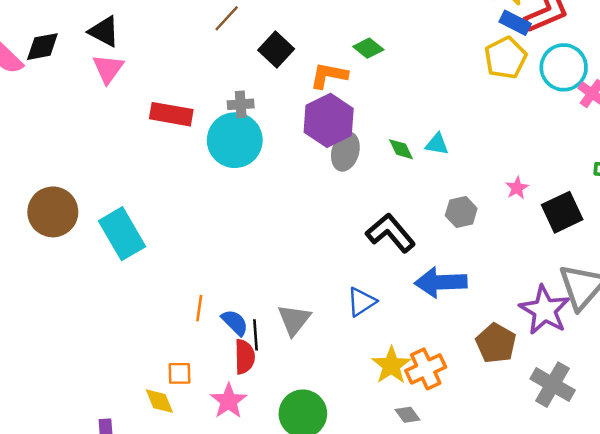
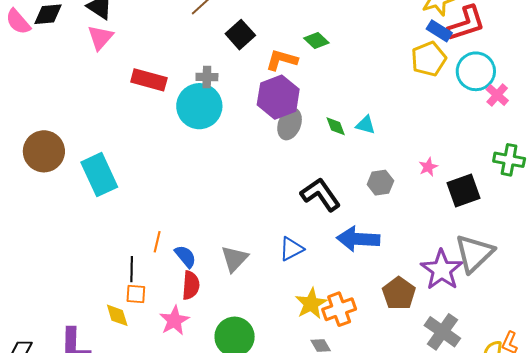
black line: (256, 335) -> (132, 269), moved

